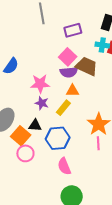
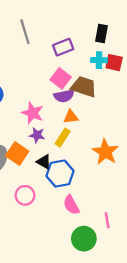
pink star: (40, 84) -> (33, 113), turned 30
black triangle: (35, 125) -> (44, 162), moved, turned 32
orange square: (21, 136) -> (17, 154), moved
pink line: (98, 143) -> (107, 220), moved

